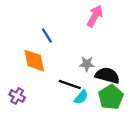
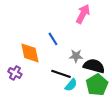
blue line: (47, 35) -> (53, 39), moved
purple cross: (17, 96) -> (15, 73), moved

